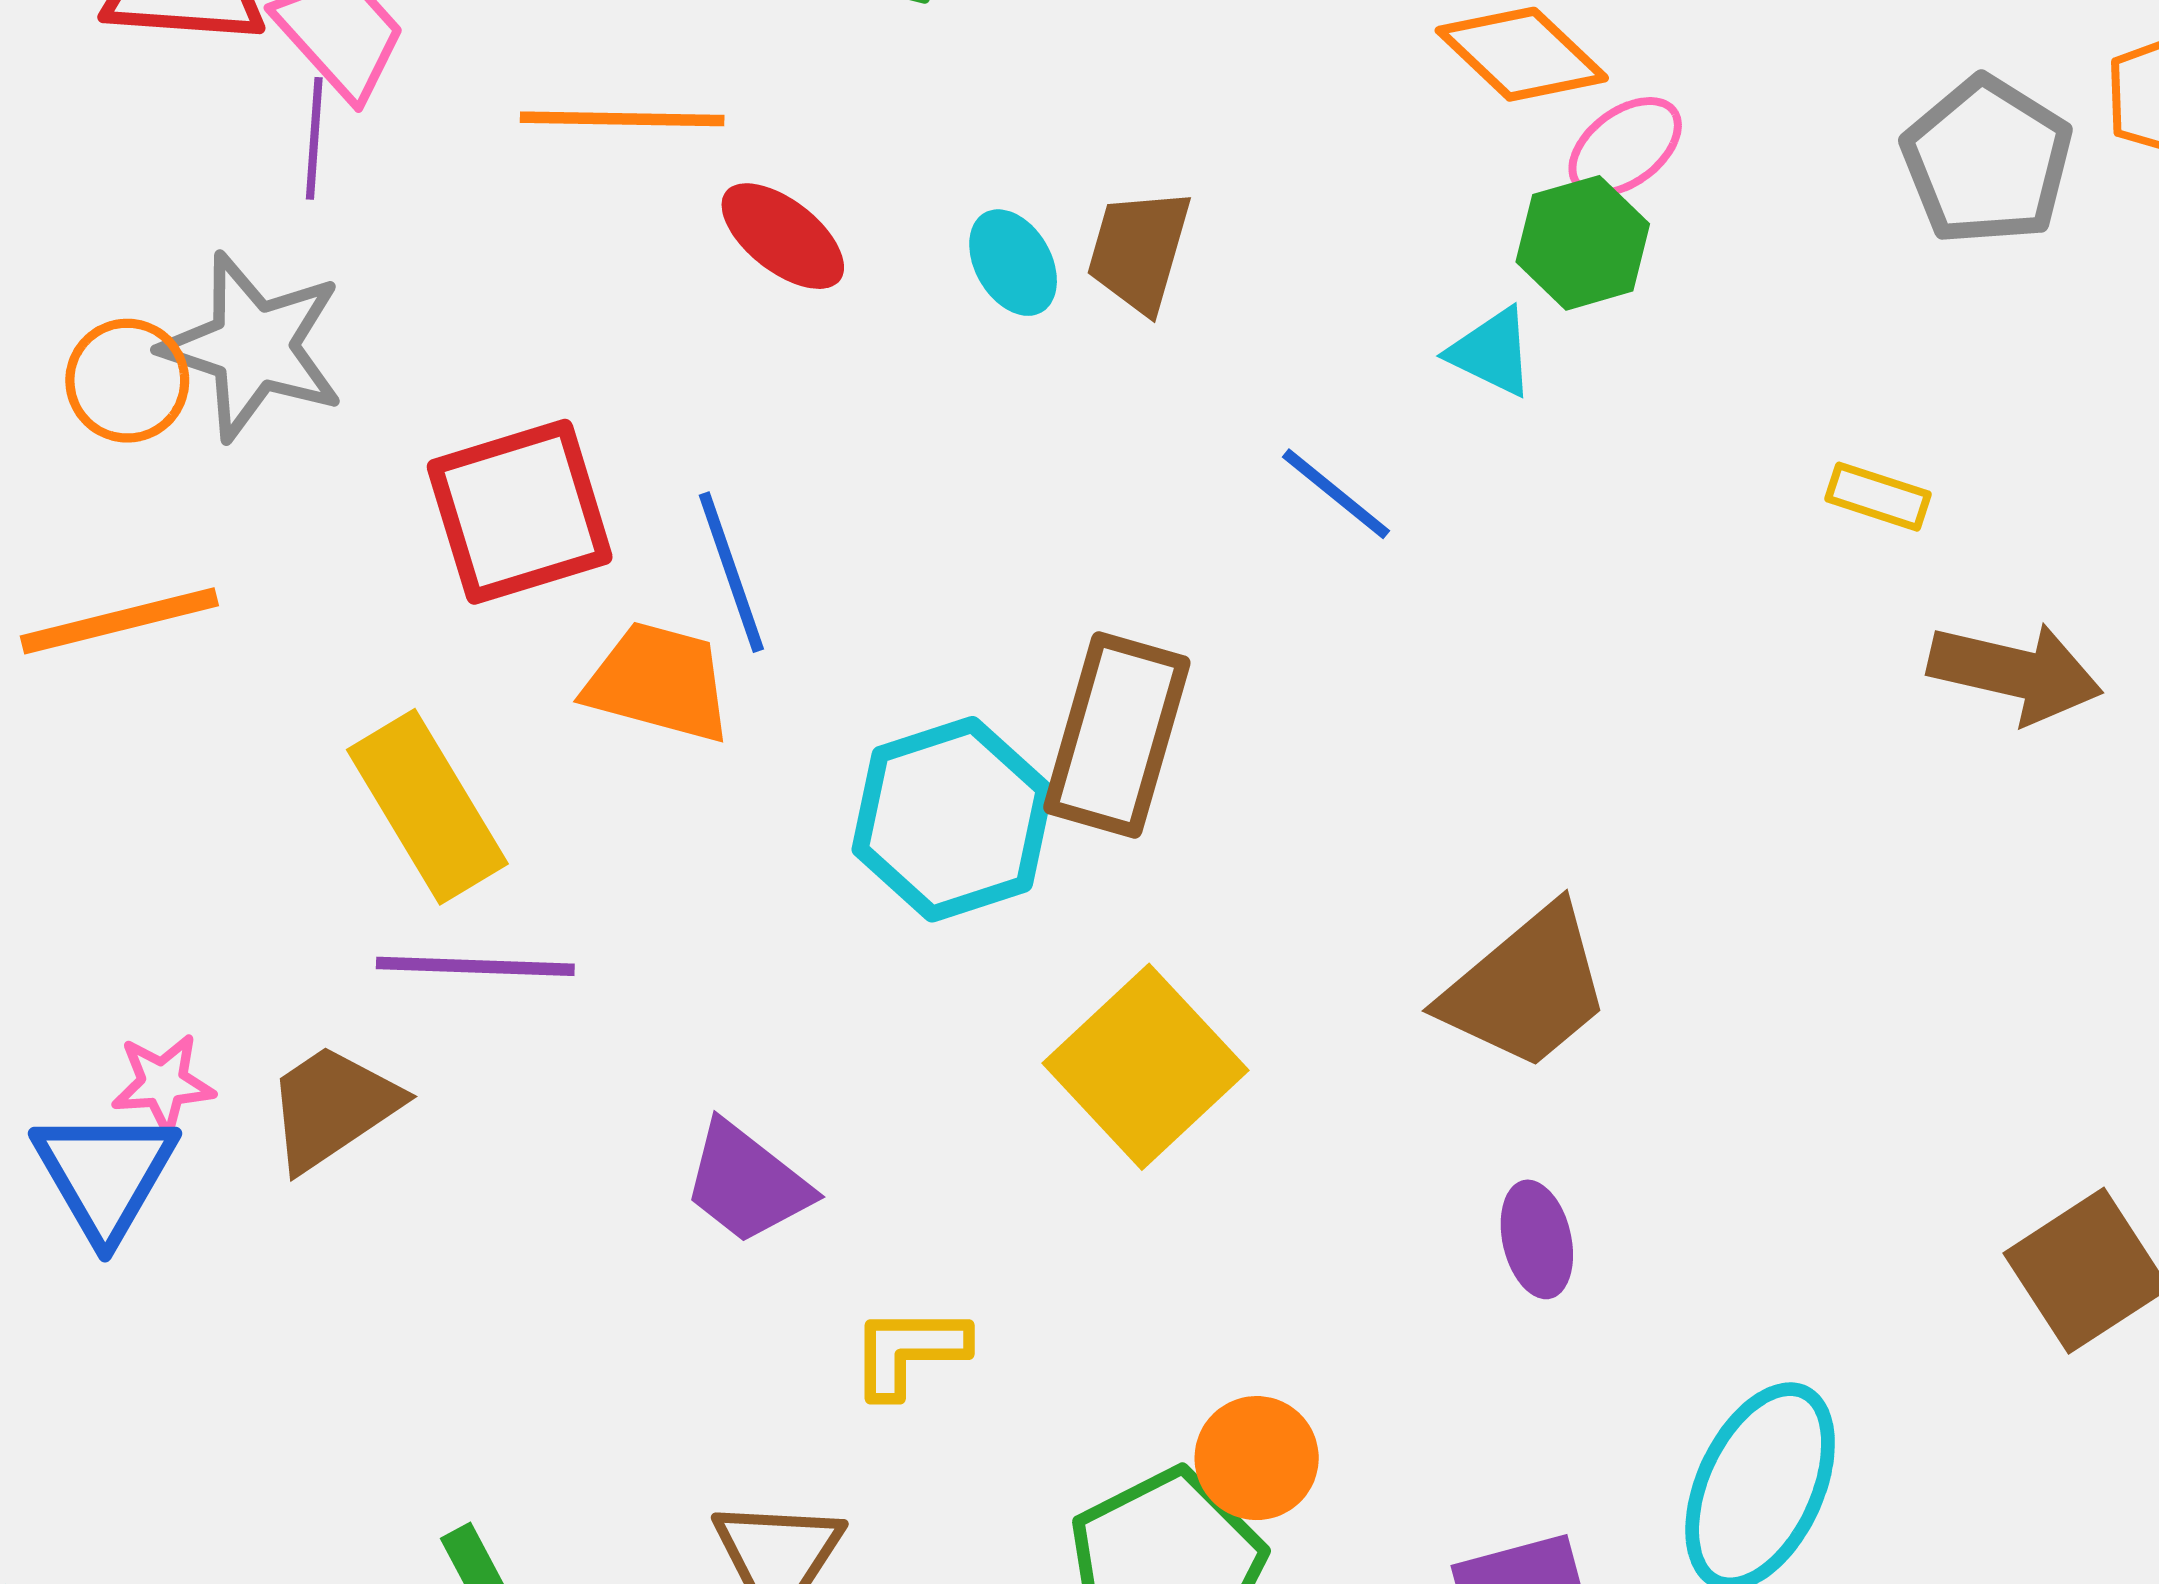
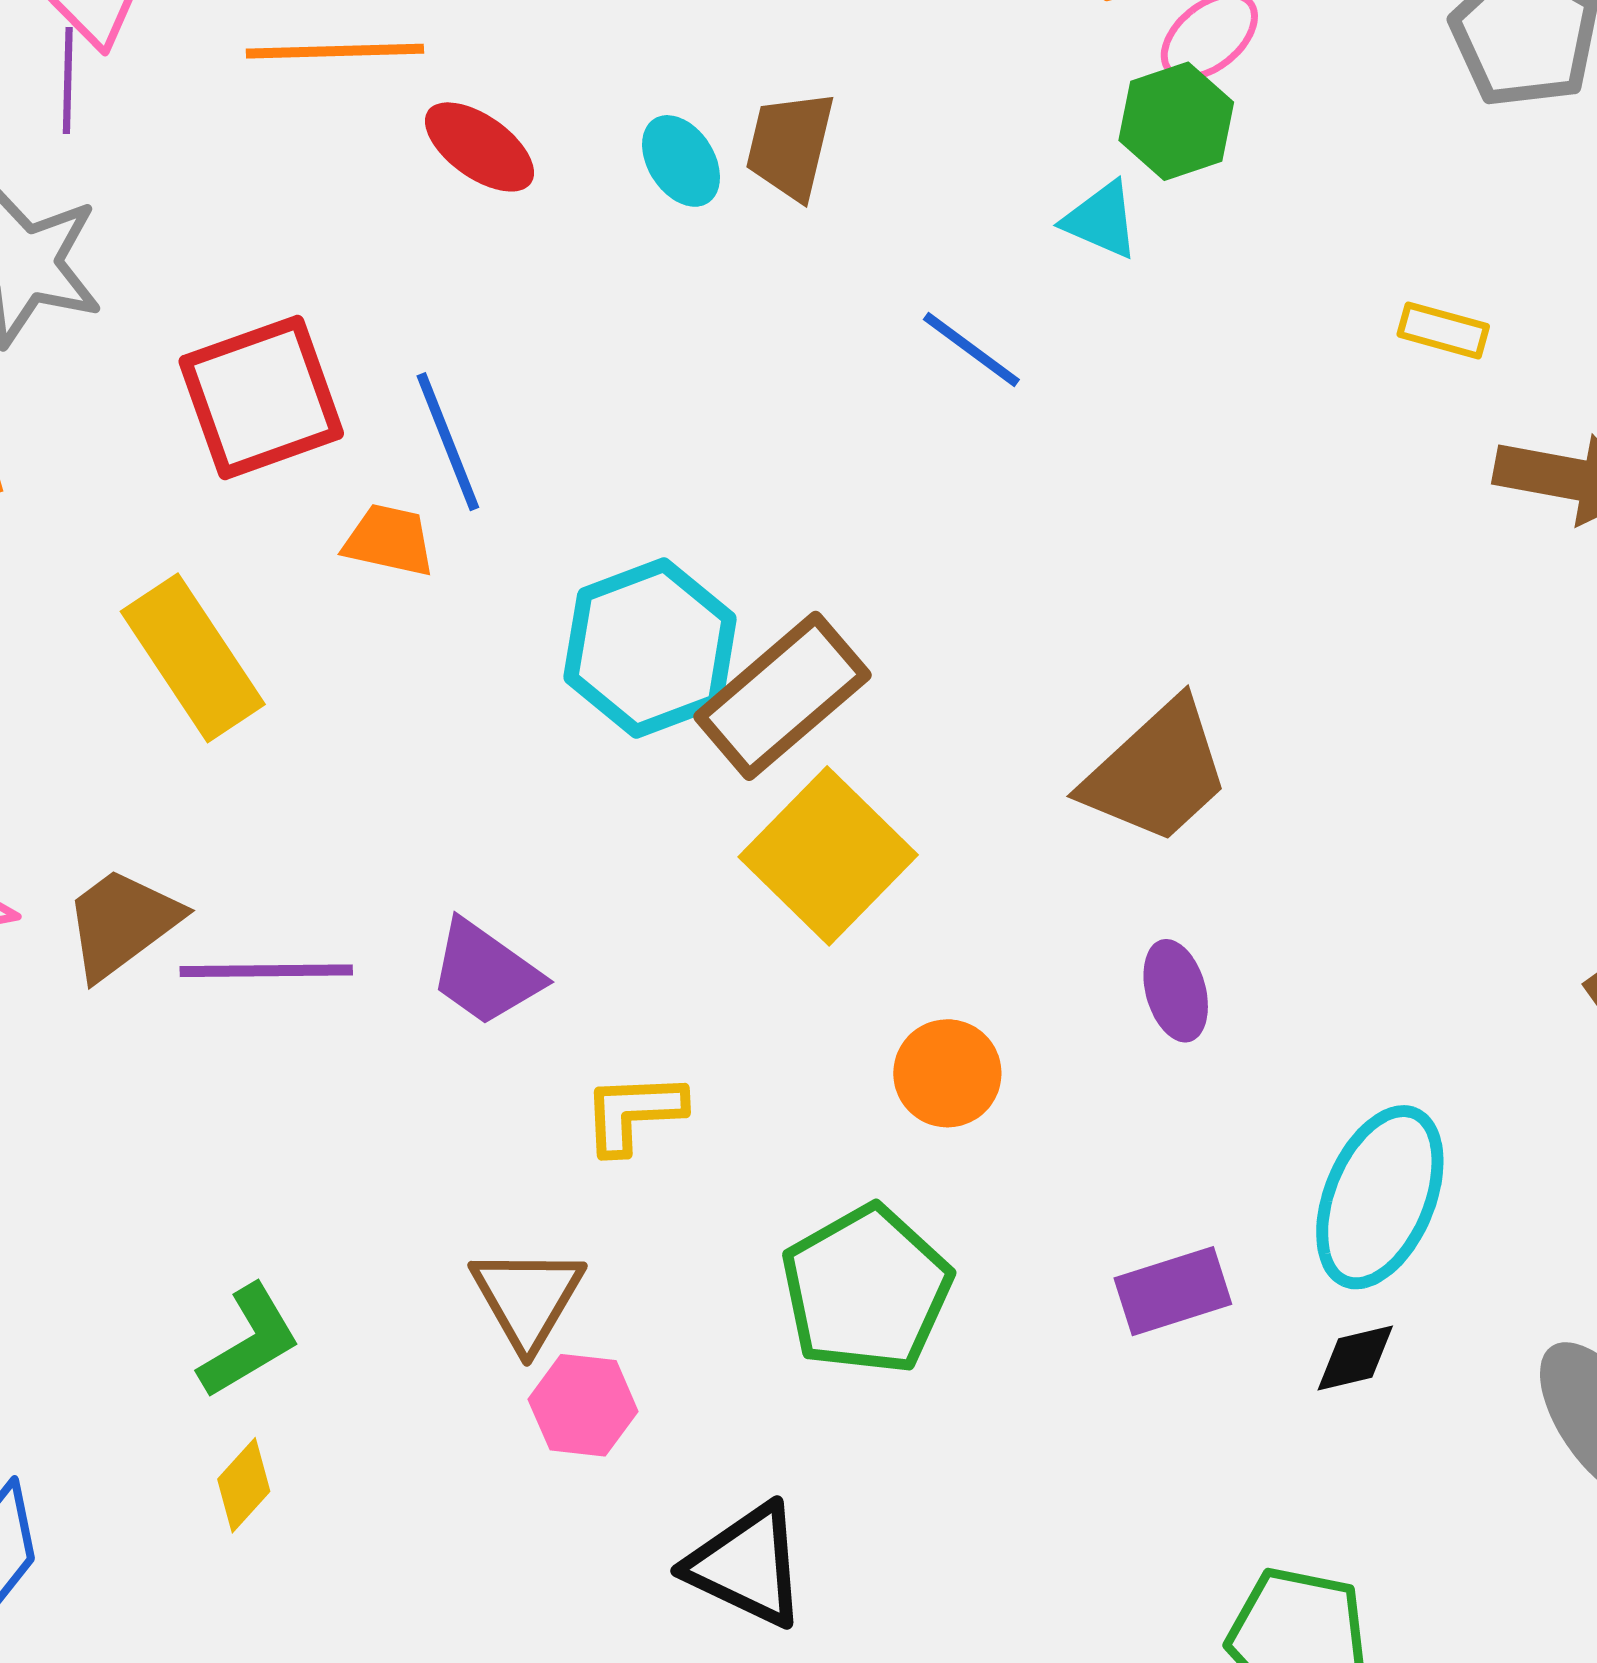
orange trapezoid: (659, 682) -> (389, 540), size x0.7
brown rectangle: (1117, 735) -> (782, 696), moved, turned 36
purple line: (475, 966) -> (266, 971), moved
orange circle: (1257, 1458) -> (947, 1073), moved

